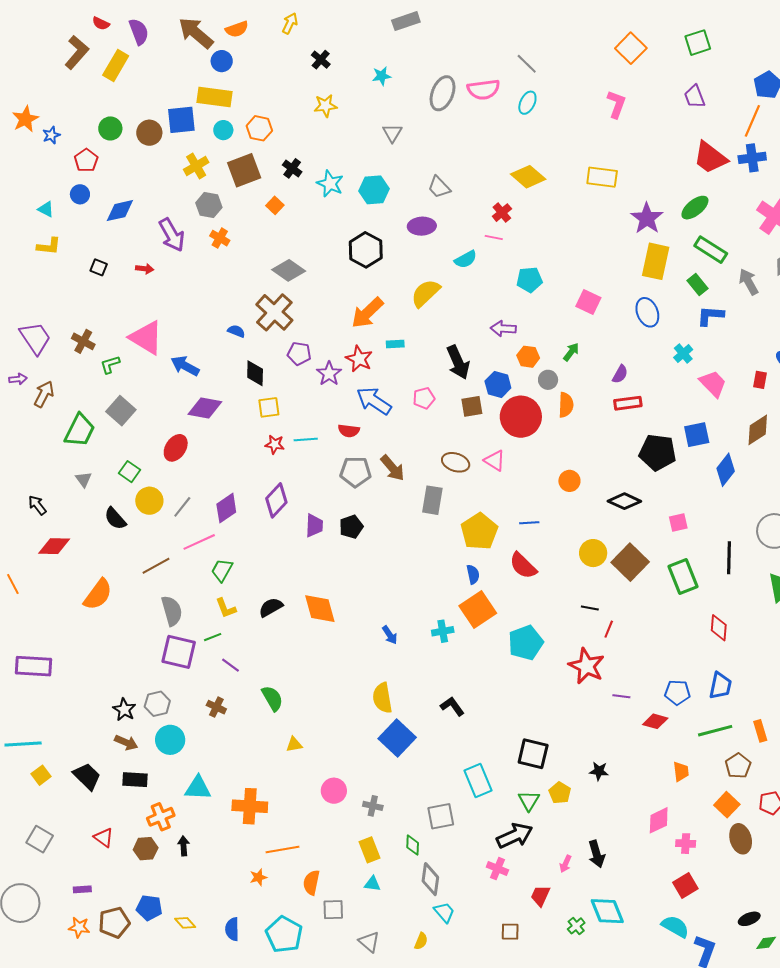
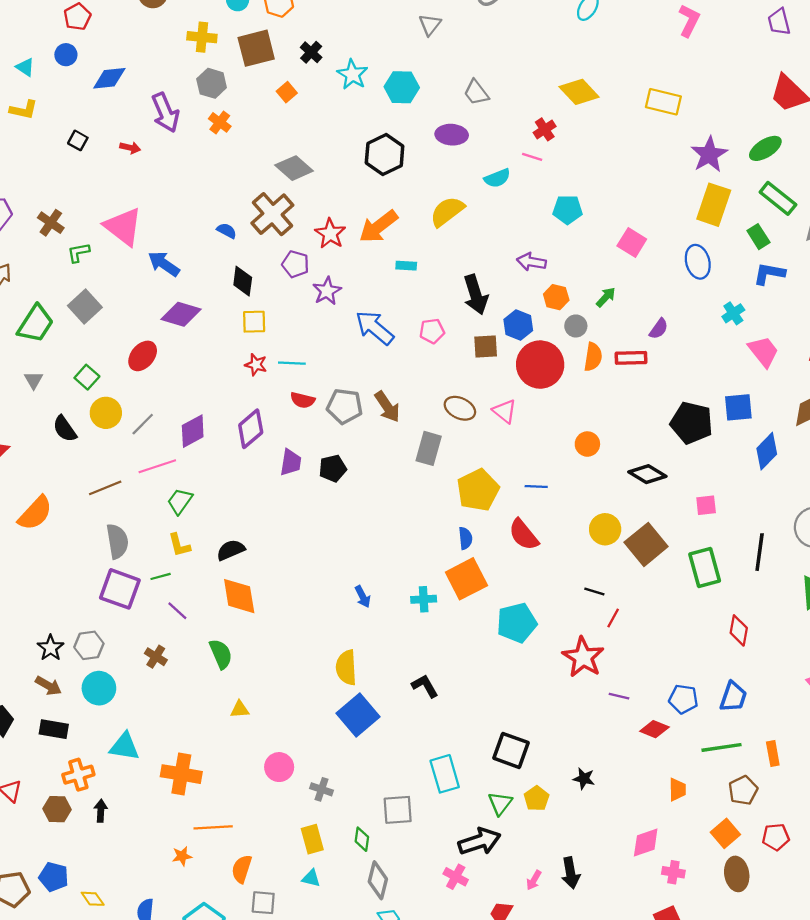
yellow cross: (196, 166) -> (202, 37), turned 30
red star: (359, 359) -> (330, 234), moved
red rectangle: (628, 403) -> (631, 358), moved
red semicircle: (349, 431) -> (303, 400), moved
orange diamond: (320, 609) -> (239, 596), moved

